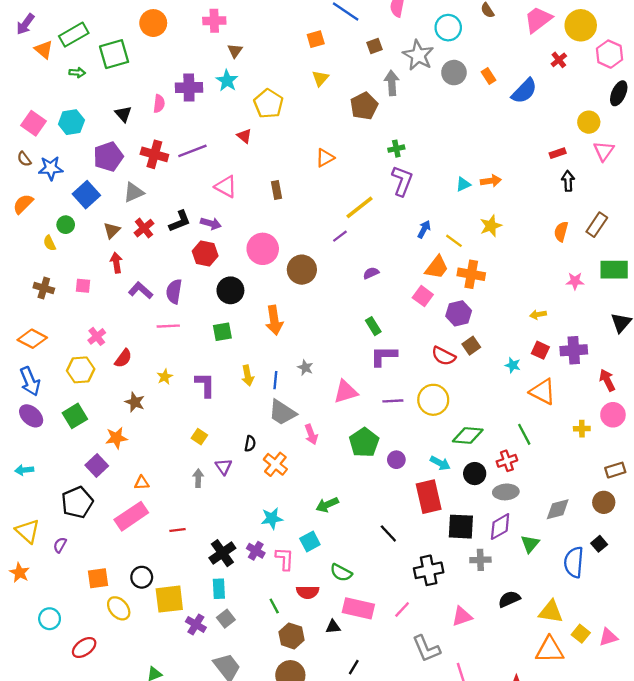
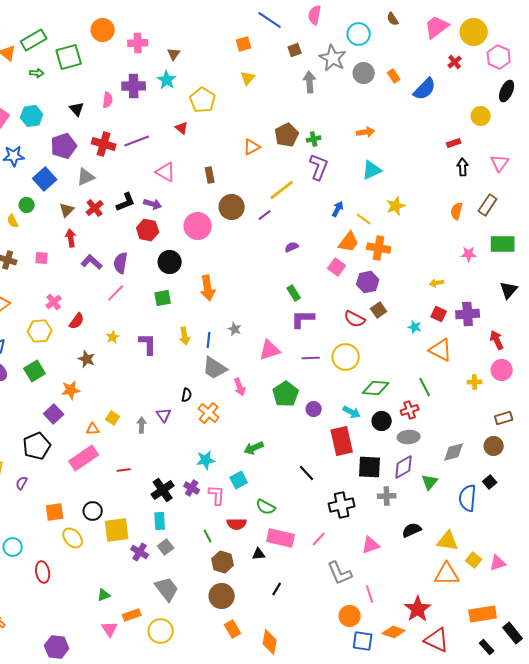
pink cross: (214, 21) -> (138, 43), moved
brown pentagon: (364, 106) -> (287, 135), moved
pink triangle: (604, 151) -> (500, 163), moved
orange arrow: (491, 181) -> (366, 132), moved
cyan triangle: (463, 184) -> (372, 170), size x1.5
brown circle: (302, 270) -> (232, 207), moved
pink line: (168, 326) -> (116, 293), turned -42
yellow square: (199, 437) -> (113, 418), moved
red ellipse: (84, 648) -> (43, 572), turned -65

